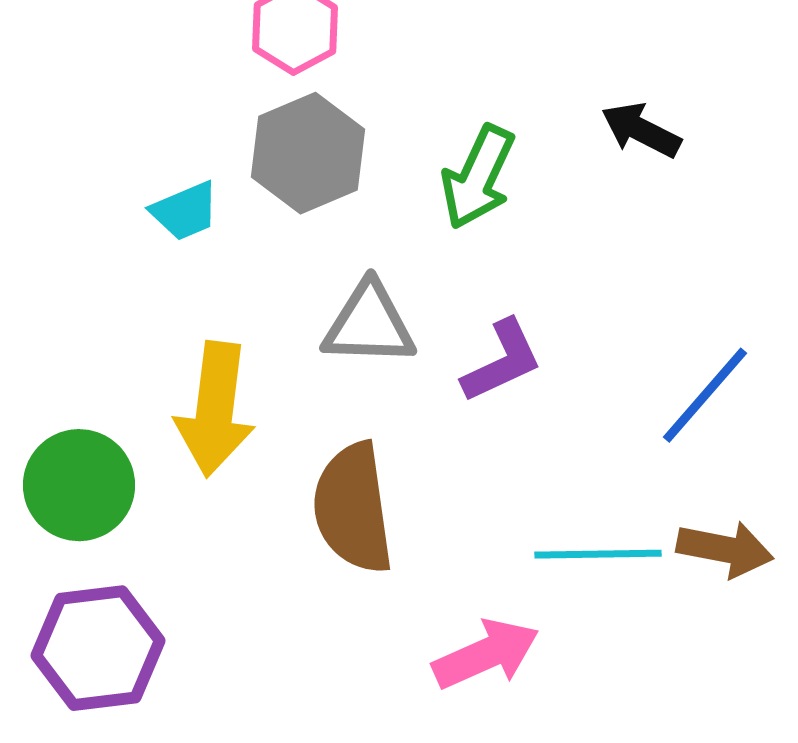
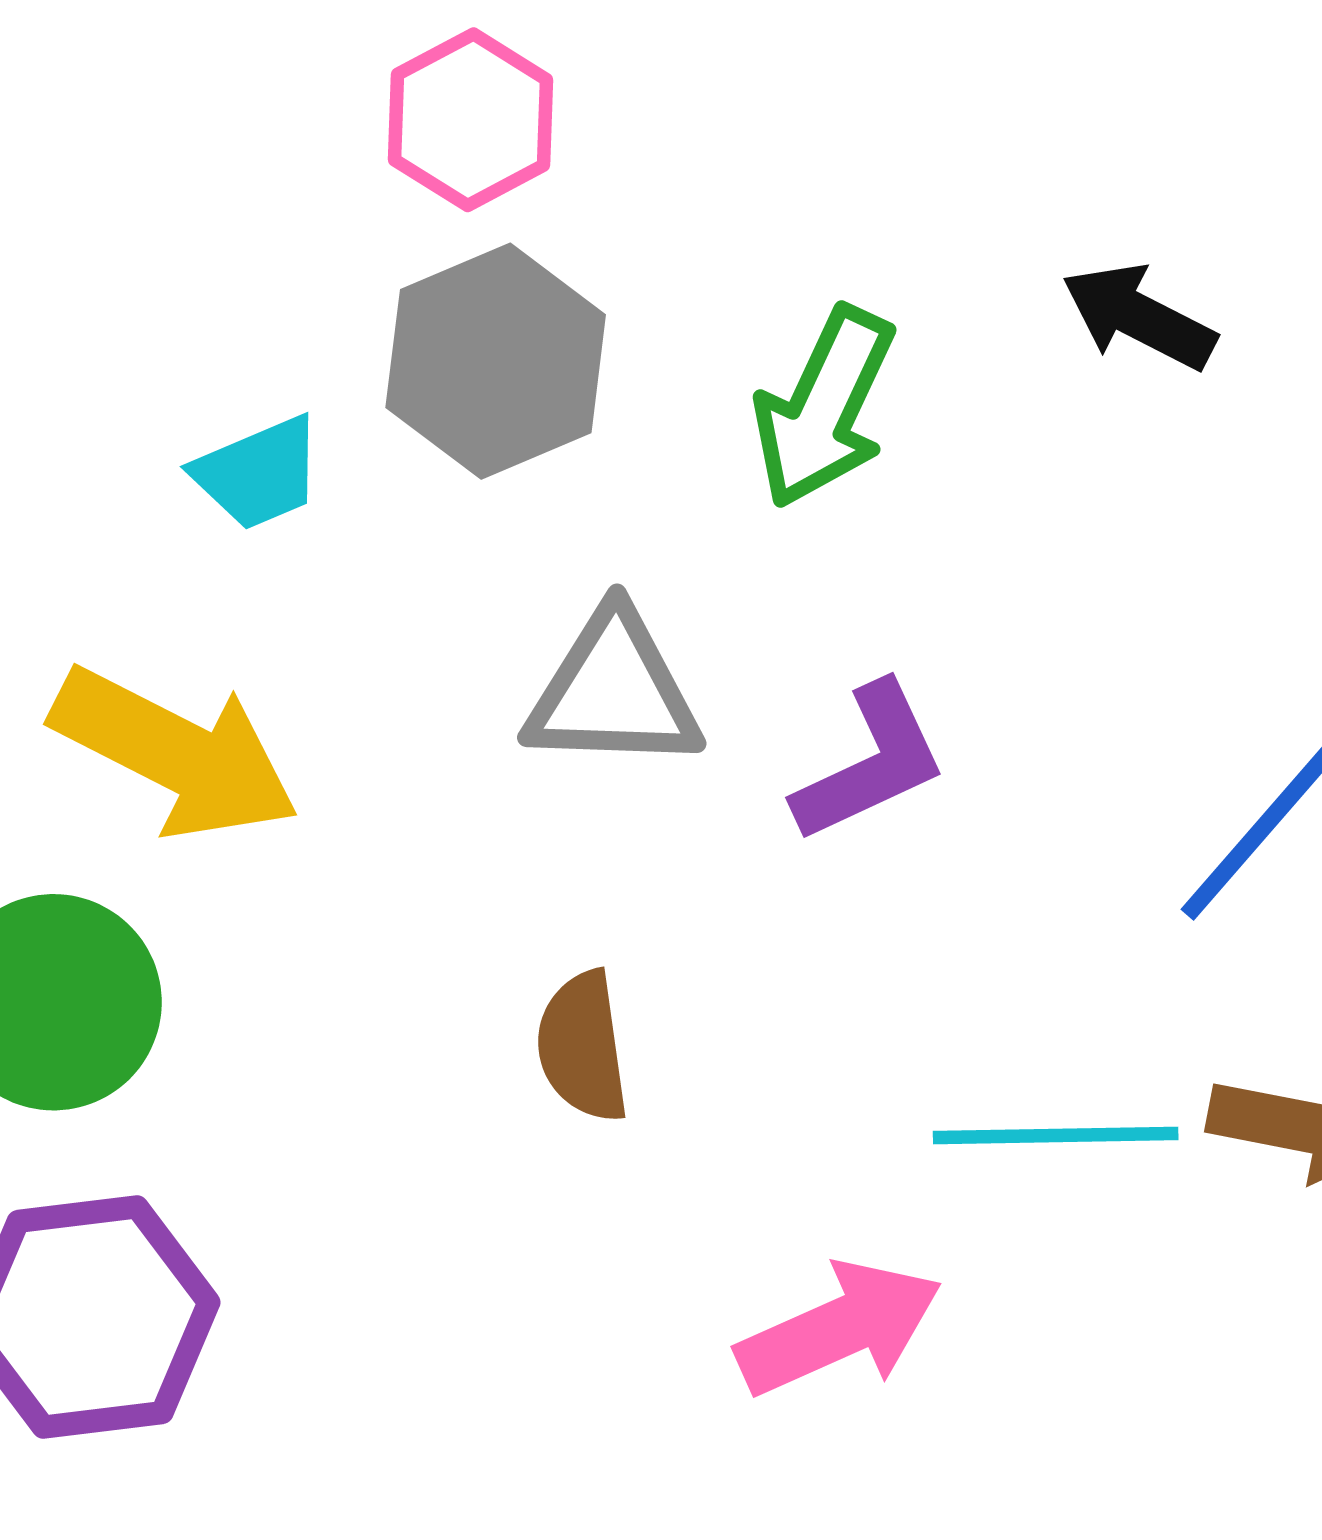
yellow arrow: (215, 409) -> (175, 753), moved, turned -70
brown semicircle: (353, 508) -> (583, 1047), size x0.6

